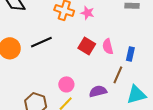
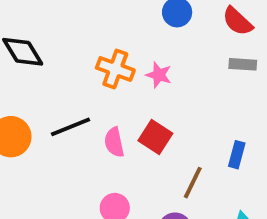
pink semicircle: (108, 47) -> (114, 142), moved
brown line: (118, 75) -> (193, 183), moved

